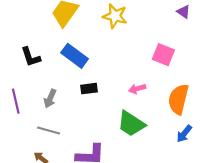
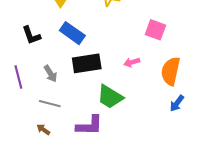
black rectangle: (89, 89) -> (87, 63), size x1.8
gray arrow: (50, 98) -> (50, 74), turned -54
green trapezoid: (131, 124) -> (110, 97), moved

